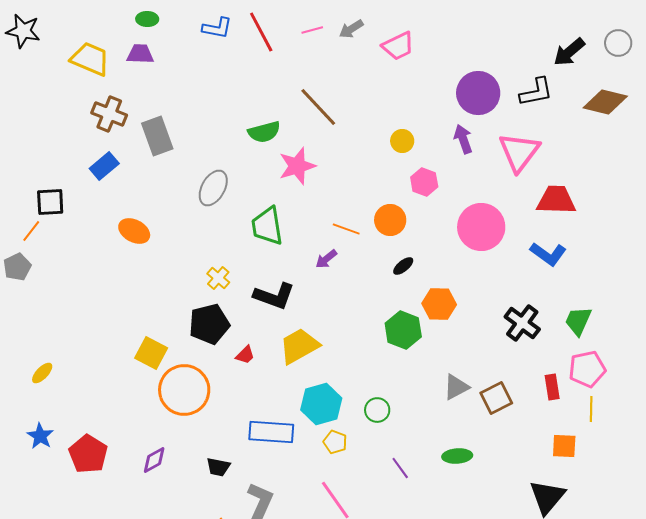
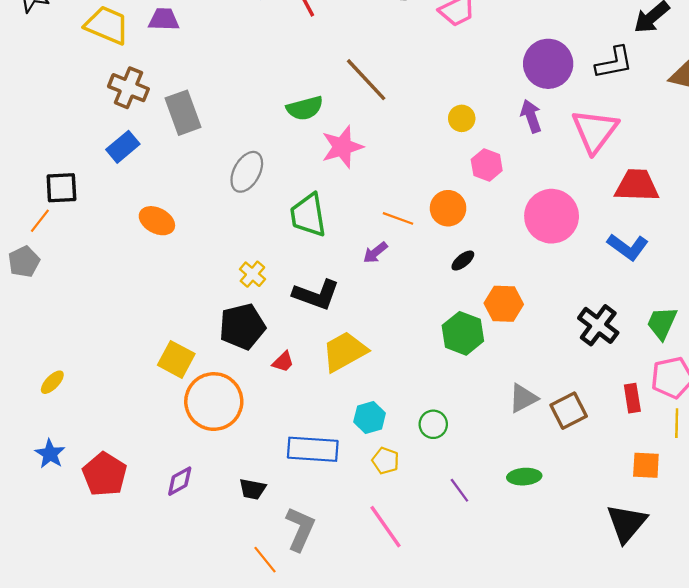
cyan hexagon: (321, 404) -> (370, 417), size x0.7

